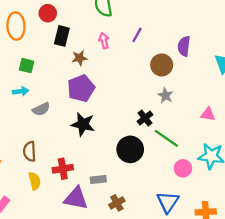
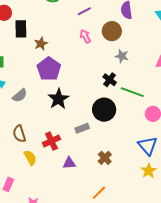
purple line: (137, 35) -> (84, 11), turned 48
pink arrow: (104, 41) -> (85, 36), moved
black star: (83, 124) -> (58, 99), turned -30
gray rectangle: (98, 180) -> (82, 128), moved
purple triangle: (76, 198) -> (69, 163), size x0.6

